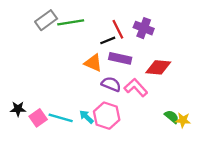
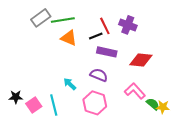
orange triangle: (93, 63) -> (69, 38), moved
pink L-shape: (136, 88) -> (135, 91), moved
cyan arrow: (86, 117) -> (70, 84), moved
cyan line: (61, 118) -> (54, 105), turned 60

